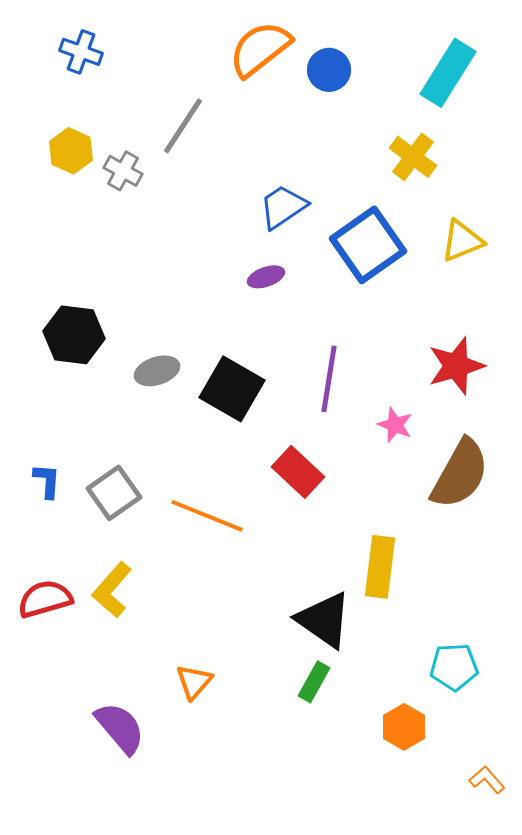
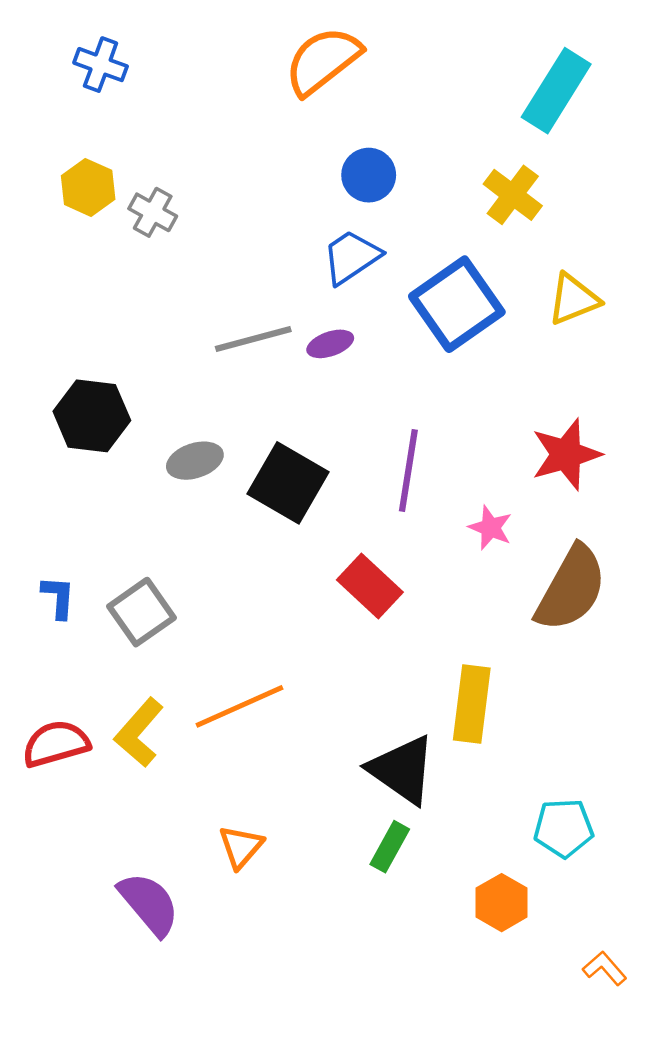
blue circle: (329, 70) -> (369, 175), moved
gray line: (183, 126) -> (253, 339), moved, turned 42
orange line: (207, 516) -> (240, 706), moved, turned -46

